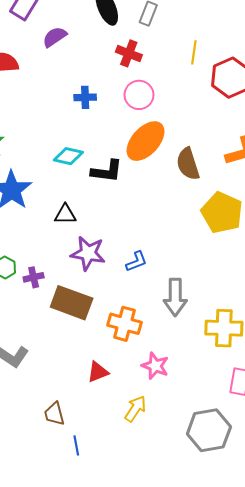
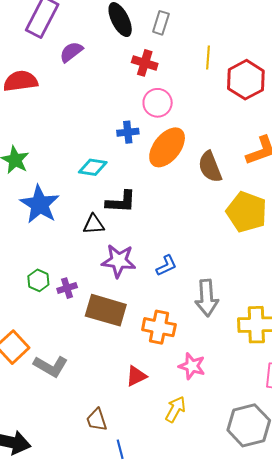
blue cross: (85, 97) -> (128, 132), moved
black L-shape: (107, 171) -> (121, 202), moved

